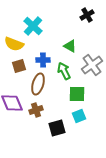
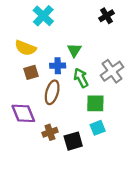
cyan cross: (33, 26) -> (43, 16), moved
green triangle: (70, 46) -> (74, 50), moved, turned 32
brown cross: (36, 110) -> (50, 132), moved

